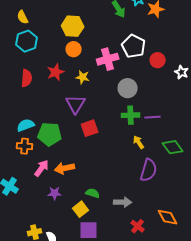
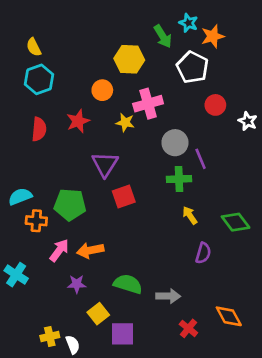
yellow hexagon: (73, 26) -> (129, 59), moved
white pentagon: (134, 46) -> (192, 67), moved
yellow star: (83, 77) -> (125, 122), moved
purple line: (153, 117) -> (201, 159), moved, turned 70
cyan semicircle: (26, 125) -> (20, 197), moved
purple semicircle: (149, 170) -> (203, 253), size x0.7
green semicircle: (93, 193) -> (128, 284), size x1.5
yellow square: (81, 209) -> (98, 314), moved

